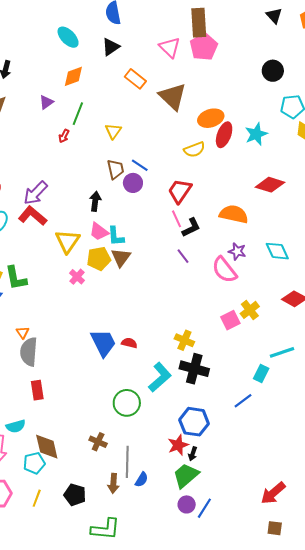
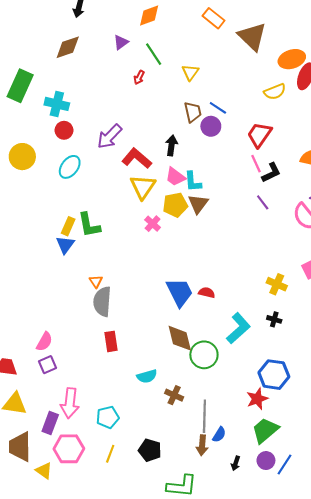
green line: (78, 114) -> (154, 54), turned -55
red L-shape: (33, 216) -> (137, 158), moved
yellow cross: (184, 340) -> (277, 284), moved
black cross: (194, 369) -> (274, 319), size x0.5
cyan semicircle: (16, 426) -> (147, 376), moved
brown diamond: (47, 447) -> (180, 338), moved
black arrow: (193, 454) -> (236, 463), moved
brown arrow: (113, 483) -> (202, 445), moved

